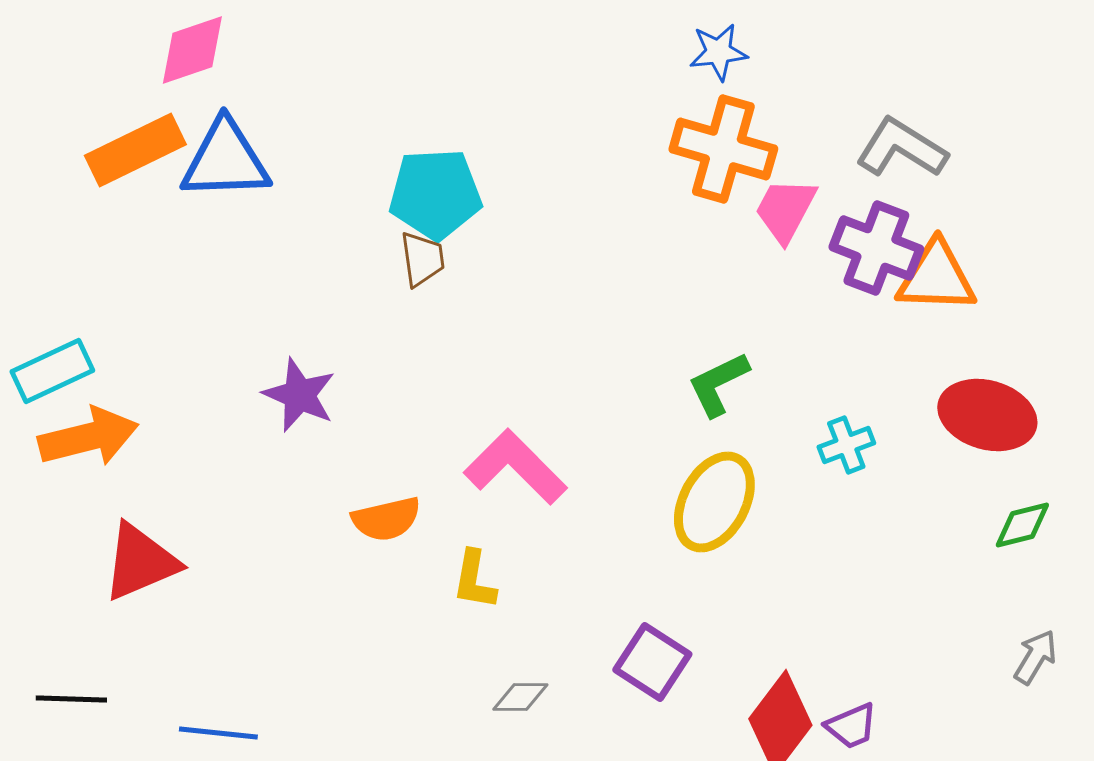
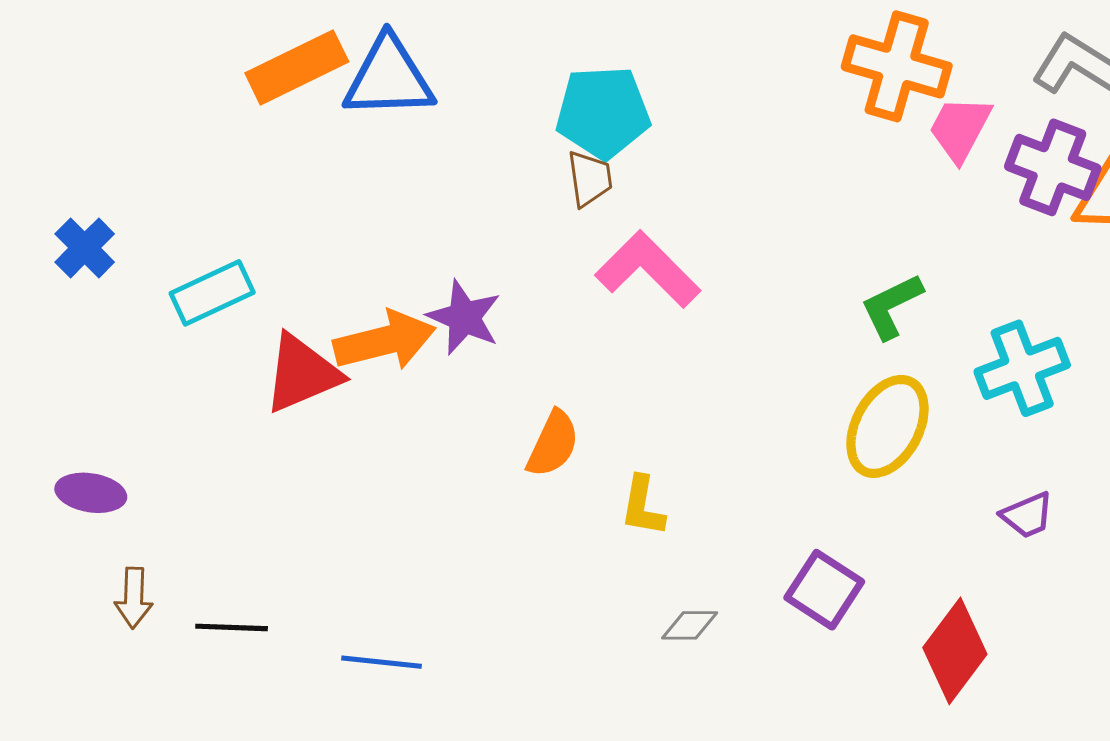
orange arrow: (88, 437) -> (385, 341), moved
cyan cross: (846, 445) -> (1022, 368), size x1.6
pink L-shape: (515, 467) -> (648, 269), moved
orange semicircle: (386, 519) -> (553, 444), turned -52
red triangle: (140, 562) -> (302, 373), moved
purple trapezoid: (851, 726) -> (1027, 515), moved

